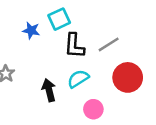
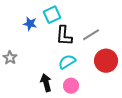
black arrow: (49, 90) -> (46, 83), moved
pink circle: (93, 109) -> (71, 86), moved

